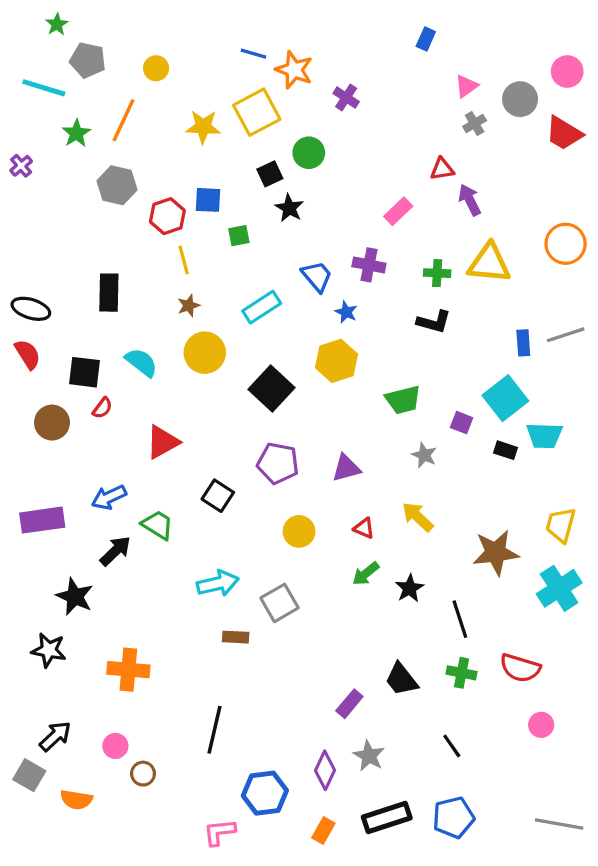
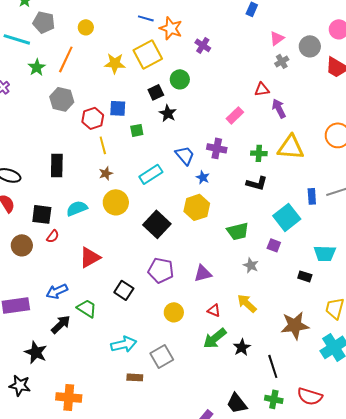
cyan semicircle: (141, 362) -> (77, 208), turned -60
cyan square: (505, 398) -> (287, 217), moved
black rectangle: (505, 450) -> (305, 276), moved
green arrow: (366, 574) -> (215, 338), size x1.4

